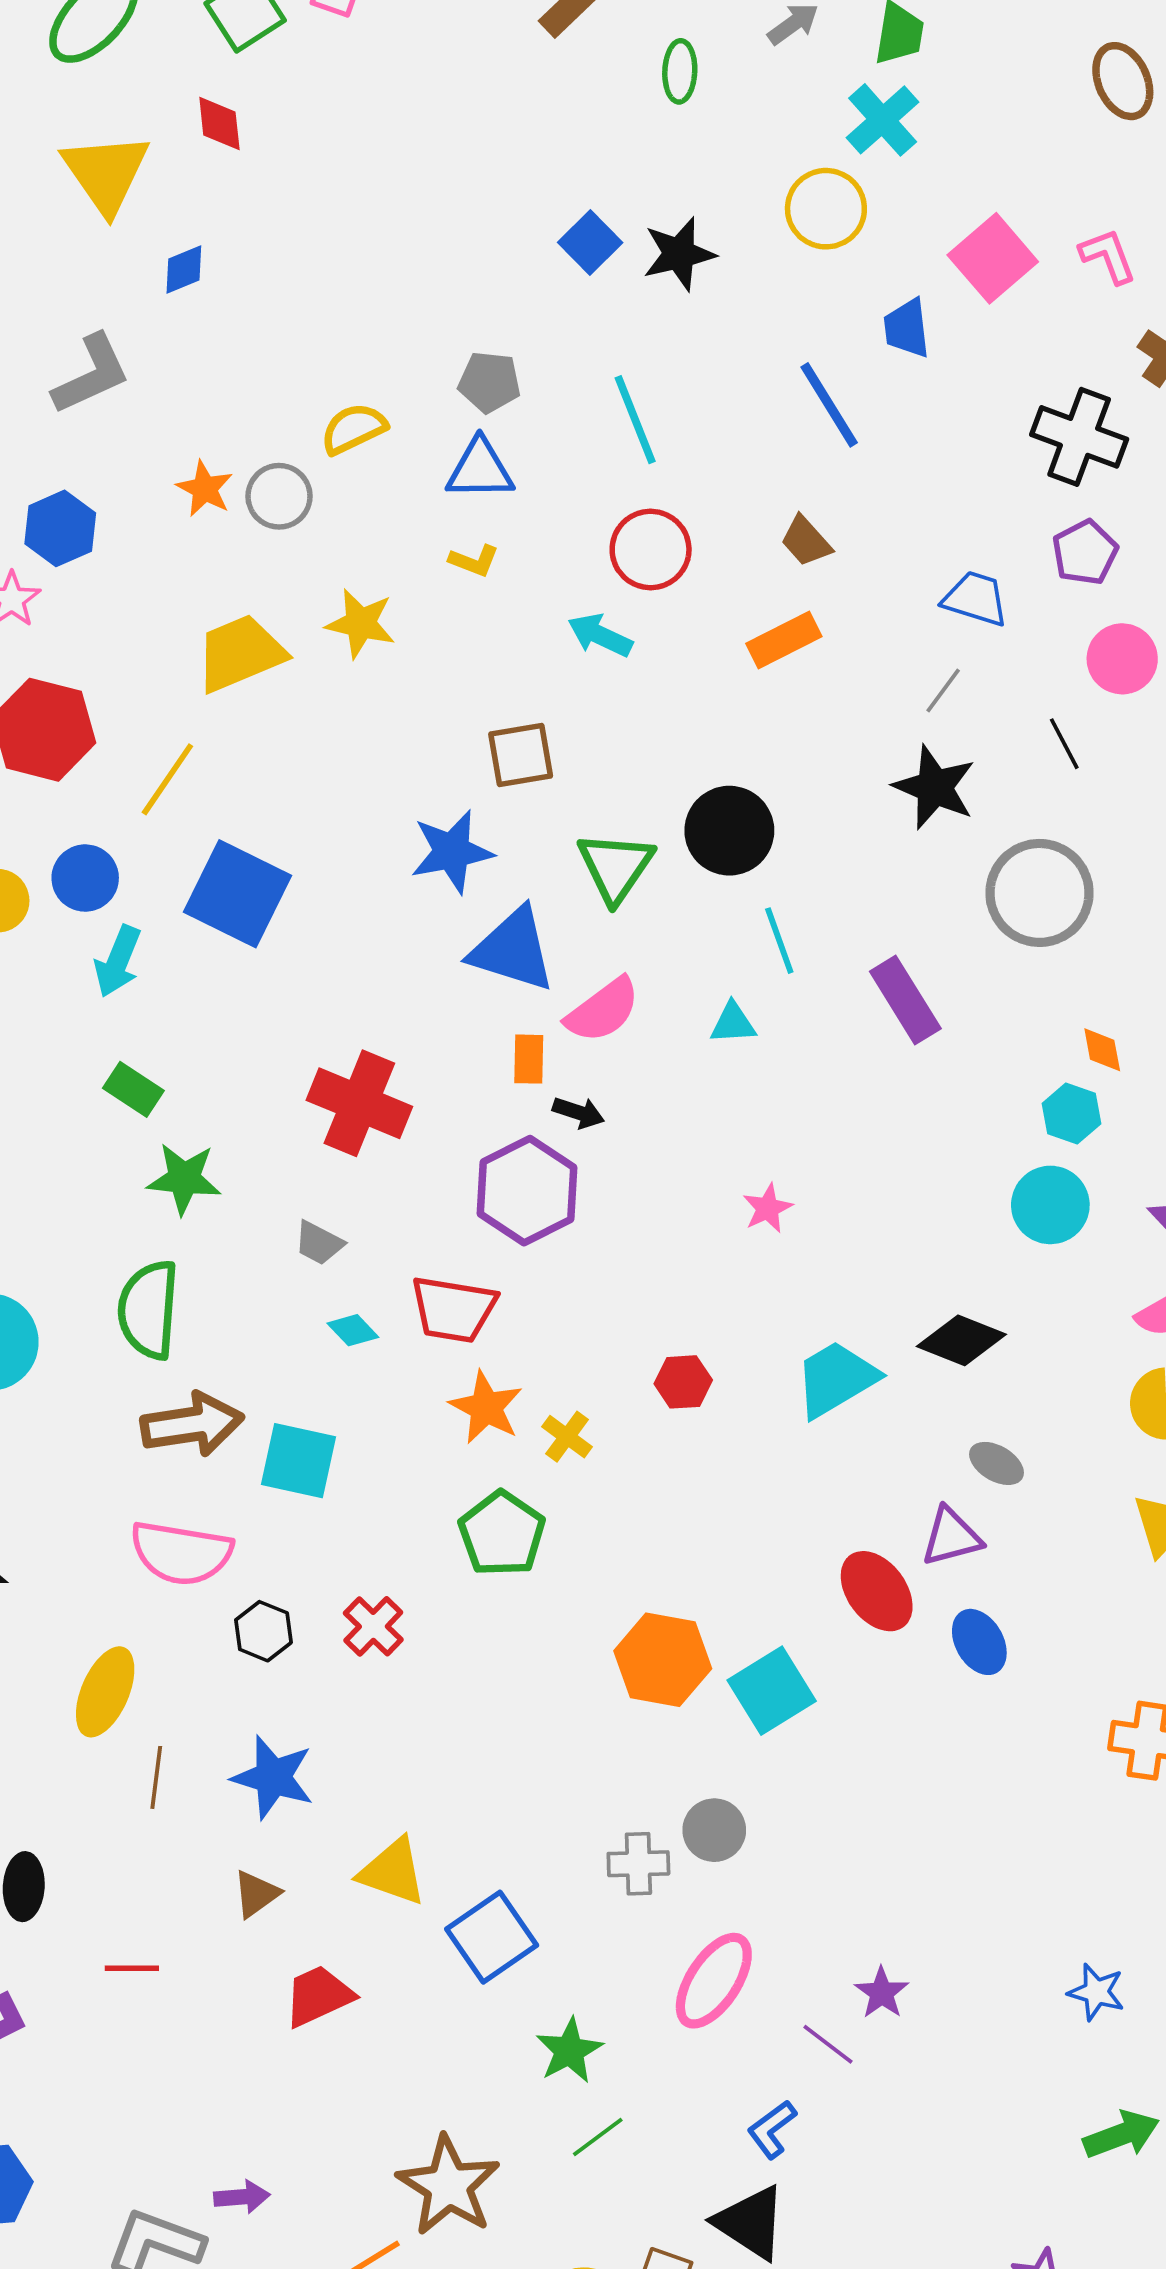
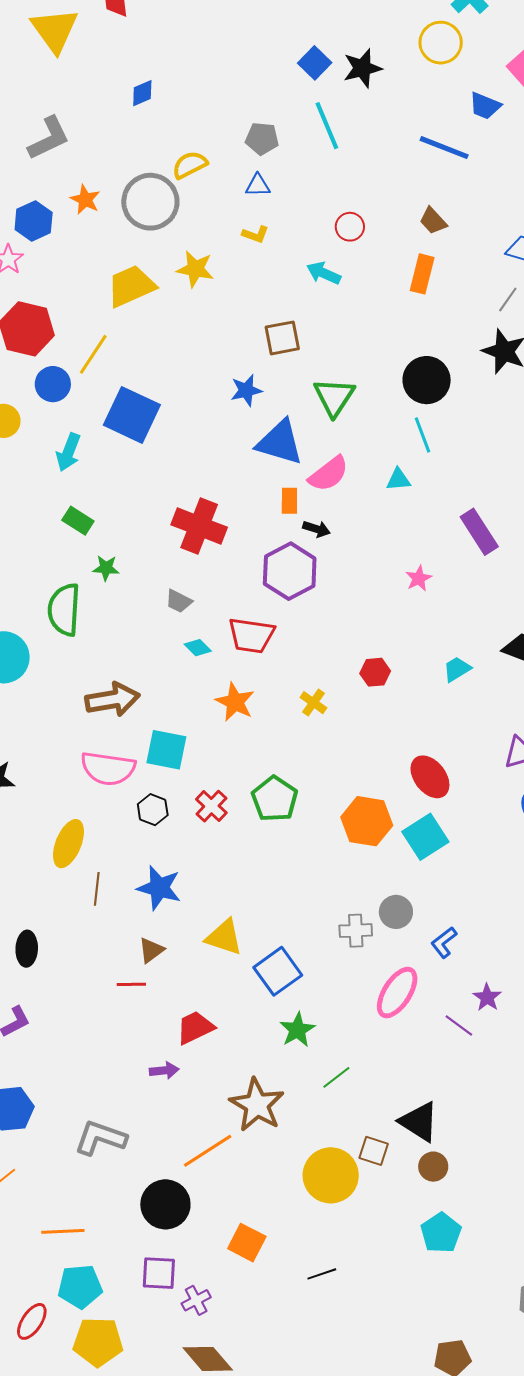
blue diamond: (184, 269) -> (142, 93), moved
blue trapezoid: (907, 328) -> (485, 106), turned -60
blue line: (829, 405) -> (444, 148), turned -36
cyan line: (635, 420) -> (327, 126), moved
blue triangle: (480, 469) -> (258, 185), size x0.7
orange star: (205, 489) -> (85, 200), moved
gray circle: (279, 496) -> (150, 202), size x1.6
red circle: (651, 549) -> (350, 227), size x0.7
orange rectangle: (784, 640) -> (422, 274), turned -48
black circle: (729, 831) -> (427, 380), moved
blue star: (452, 852) -> (246, 390), size x0.7
blue circle: (85, 878) -> (53, 384), moved
purple rectangle: (905, 1000) -> (479, 532), moved
green star: (184, 1179) -> (106, 568), size x0.7
green semicircle: (148, 1310) -> (64, 610), moved
cyan trapezoid: (836, 1379) -> (457, 669), size x0.6
orange star: (486, 1407) -> (235, 702), moved
cyan square: (299, 1461) -> (166, 750), moved
green pentagon: (502, 1534) -> (275, 799), moved
red ellipse: (877, 1591) -> (430, 777), moved
red line: (132, 1968) -> (131, 984), moved
red trapezoid: (318, 1996) -> (195, 1028), moved
green star: (569, 2051) -> (297, 1030), moved
blue L-shape: (772, 2129) -> (444, 942), moved
purple arrow: (242, 2197) -> (164, 1070), moved

